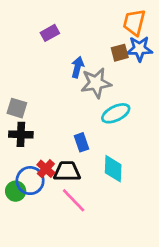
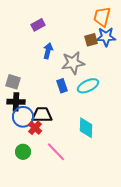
blue arrow: (78, 67) -> (48, 51), moved
blue rectangle: (81, 142) -> (62, 86), moved
black trapezoid: (67, 171) -> (42, 115), moved
blue circle: (30, 181) -> (23, 117), moved
green circle: (16, 191) -> (23, 152), moved

